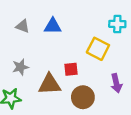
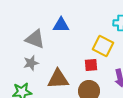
gray triangle: (23, 26) -> (35, 39), moved, size x1.5
red square: (71, 69) -> (91, 65), moved

